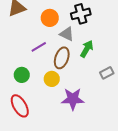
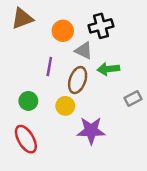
purple line: (39, 47) -> (49, 66), turned -49
green arrow: (87, 49) -> (108, 69), turned -126

